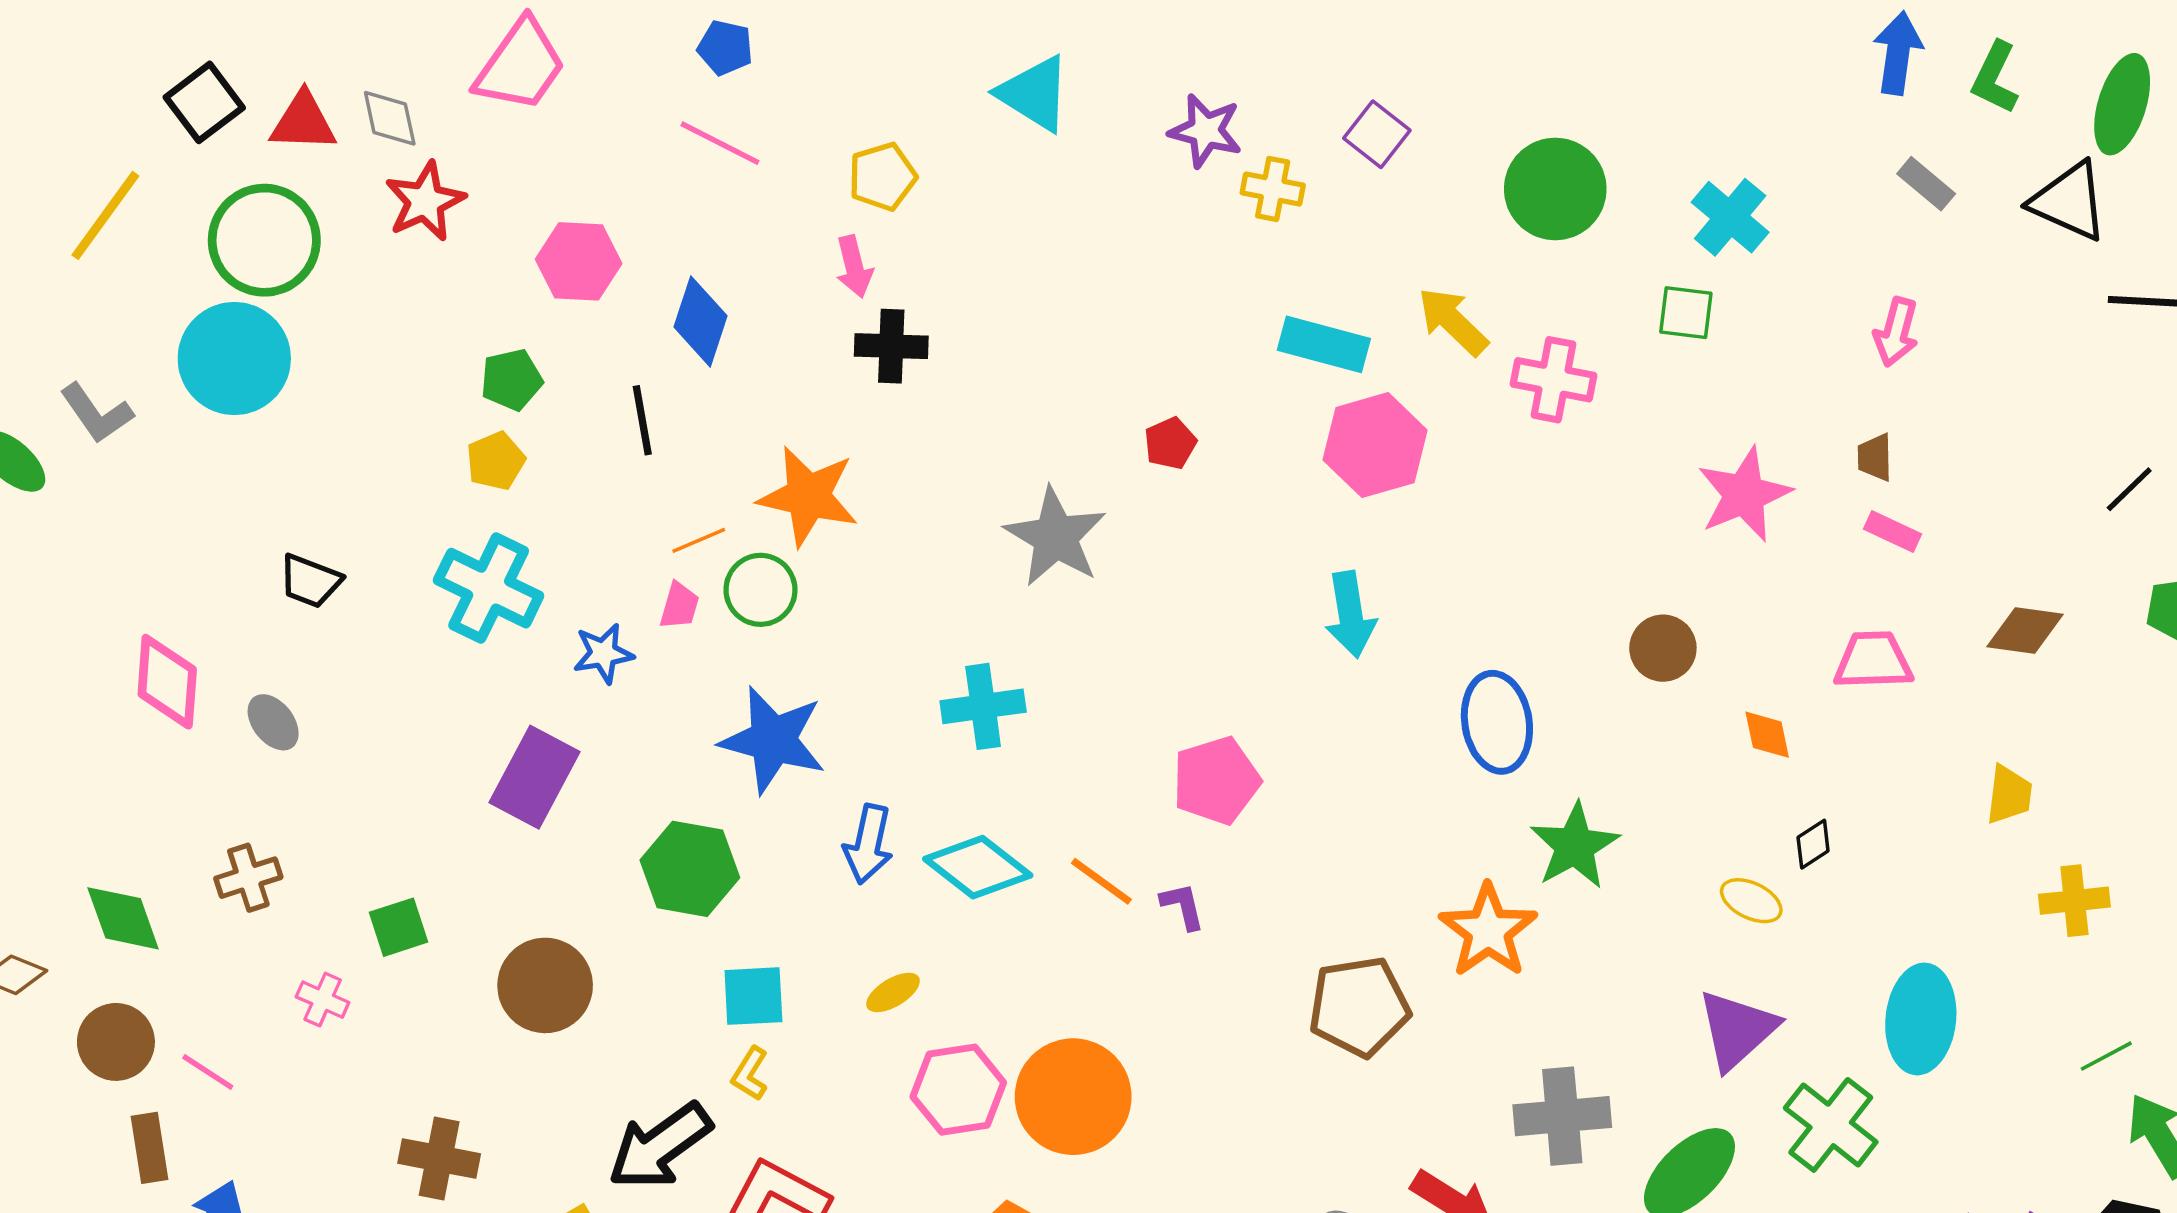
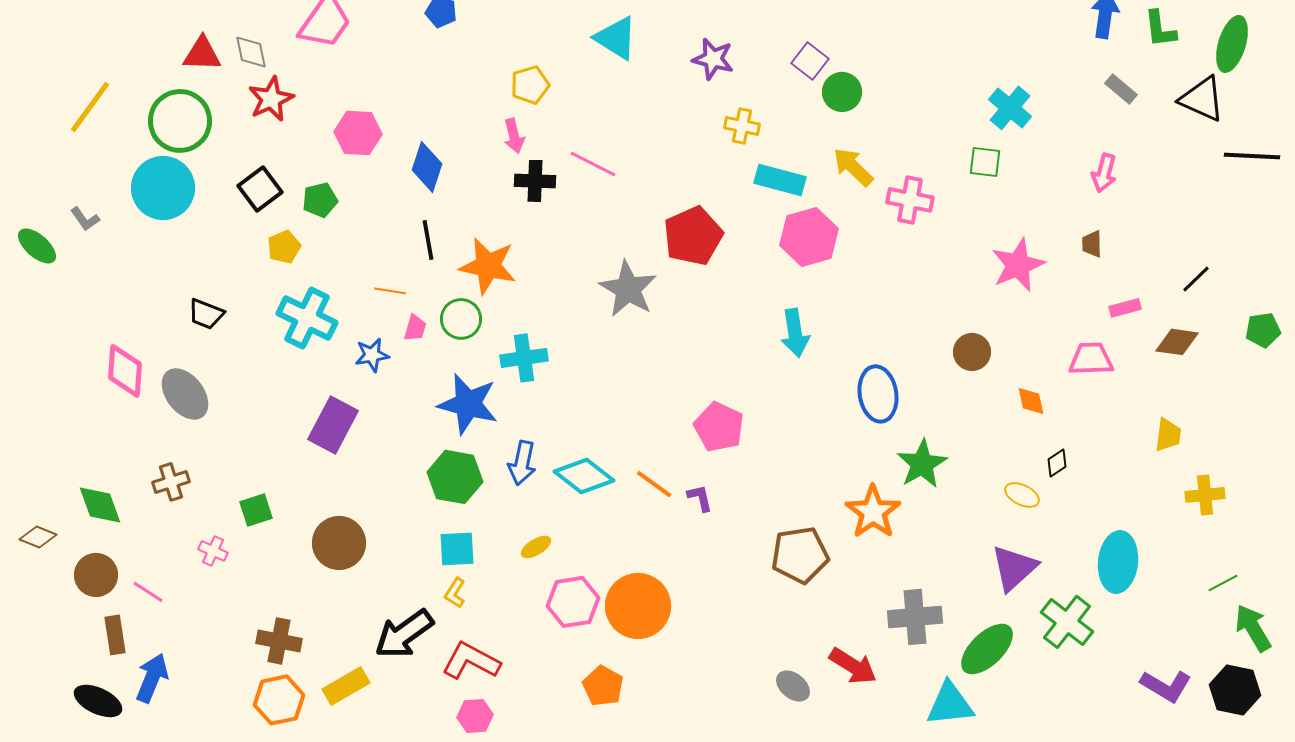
green L-shape: (1995, 78) -> (1160, 29), turned -33
black square: (204, 102) -> (260, 189), moved
pink line: (720, 143) -> (593, 164), moved
yellow cross: (1273, 189) -> (742, 126), moved
green circle: (1555, 189) -> (842, 92), moved, size x0.7
gray L-shape: (97, 413) -> (85, 219), size x0.7
black line: (642, 420) -> (428, 240), moved
red pentagon: (1170, 443) -> (693, 236), size x2.0
yellow pentagon: (496, 461) -> (284, 247), moved
black line: (2129, 489) -> (1196, 279), moved
pink rectangle: (1893, 532) -> (1125, 308), moved, turned -40
orange line: (699, 540) -> (390, 291), moved, turned 32
cyan cross: (983, 706) -> (524, 358), moved
gray ellipse: (273, 722) -> (185, 394), size x1.6
pink pentagon: (1216, 781) -> (719, 427), turned -30
green hexagon: (690, 869) -> (455, 477), moved

